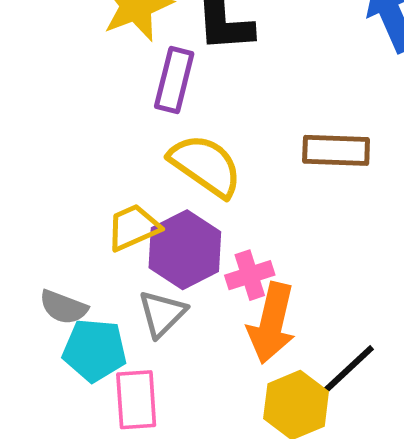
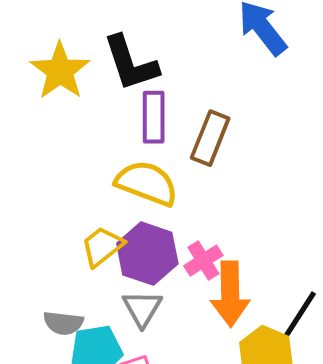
purple rectangle: (174, 80) -> (154, 117), moved
brown rectangle: (336, 150) -> (210, 138), moved, turned -56

